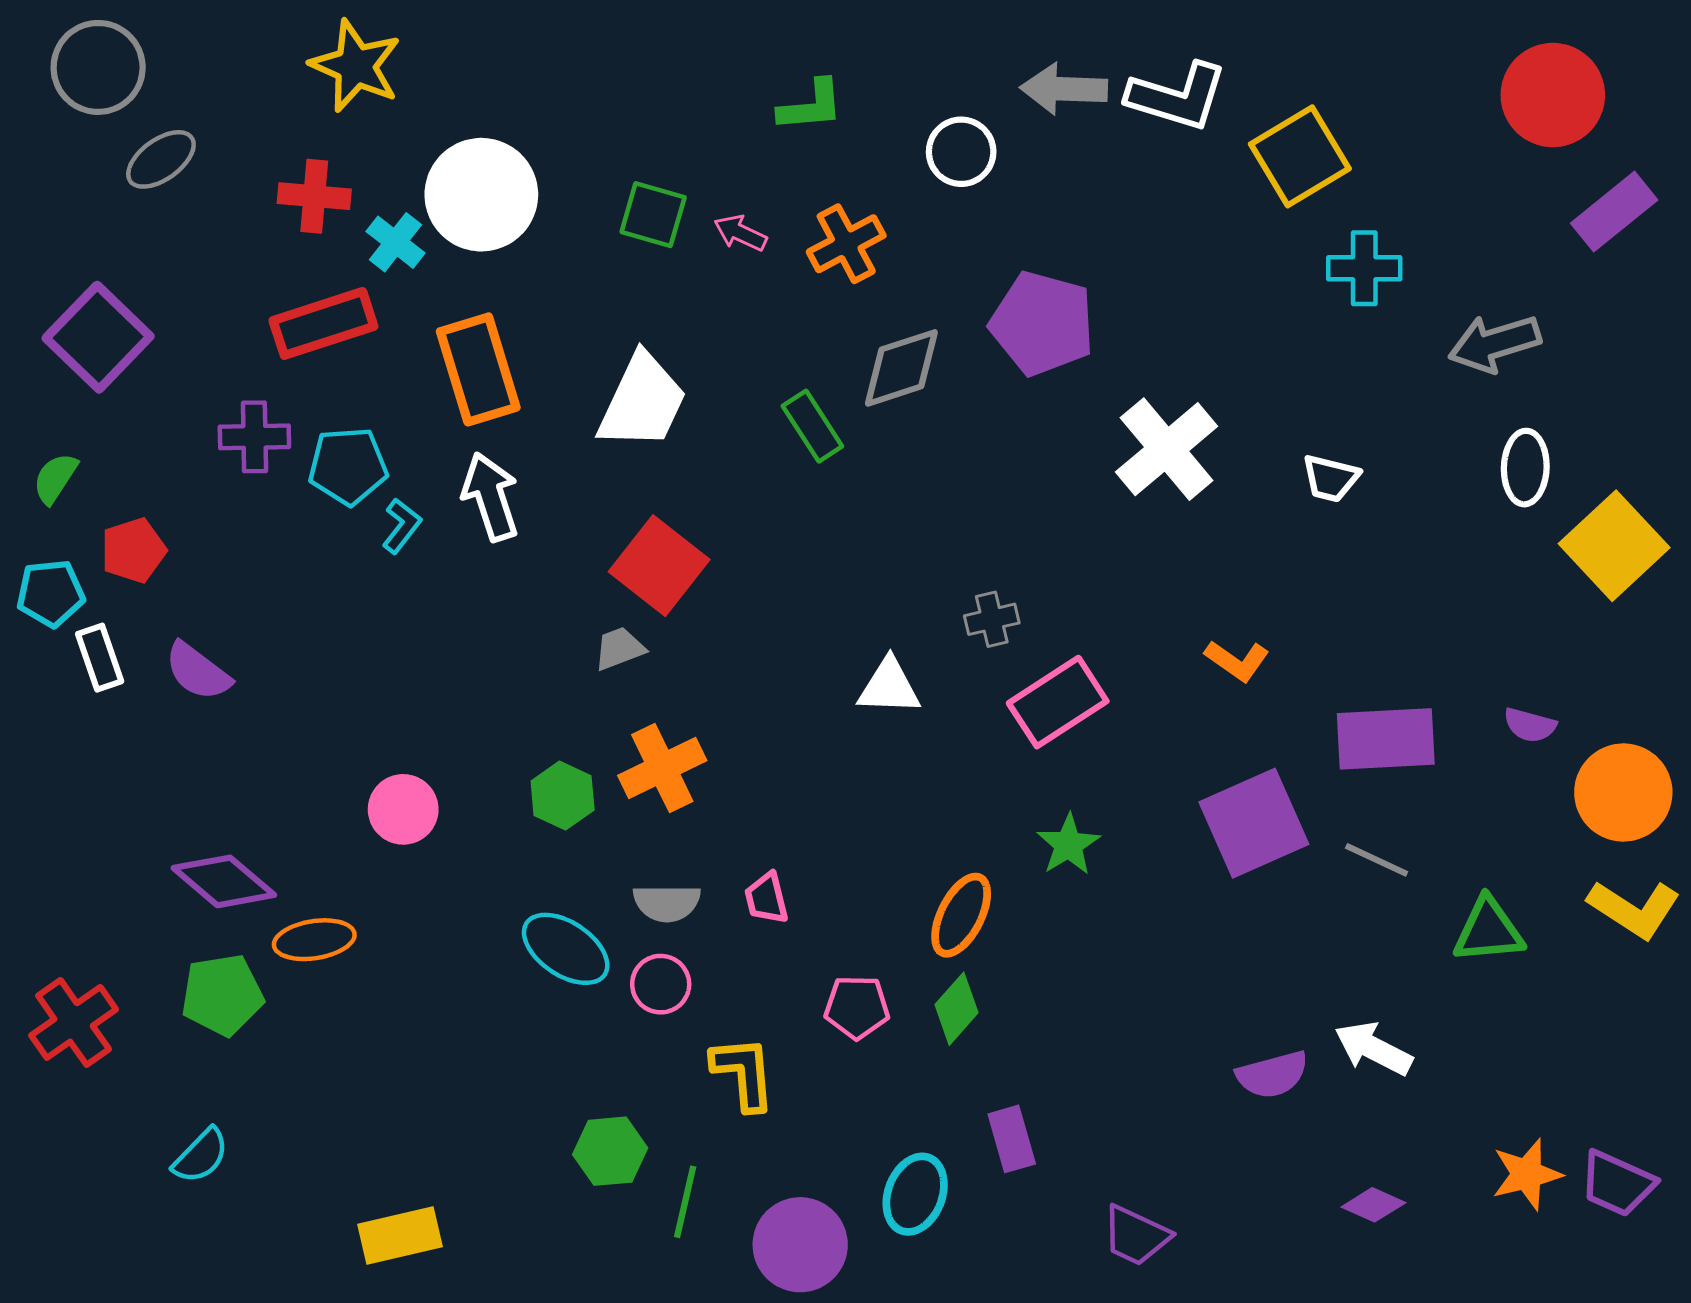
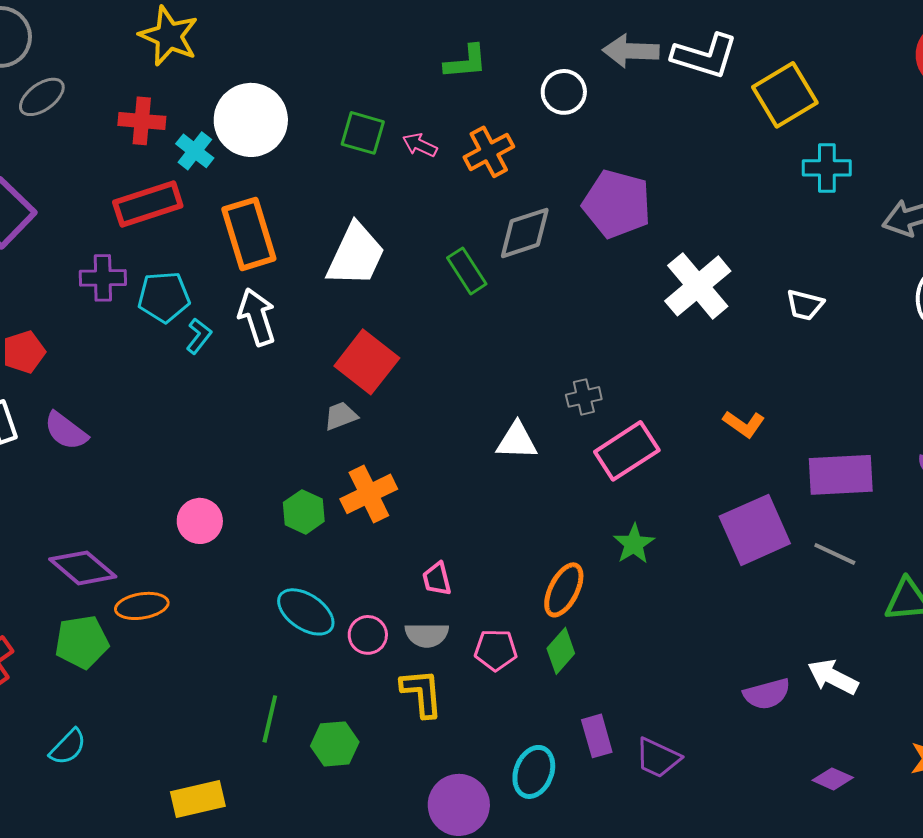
gray semicircle: (667, 903) -> (427, 635), moved
green line: (685, 1202) -> (270, 719), moved
purple trapezoid: (1136, 1236) -> (658, 758), moved

